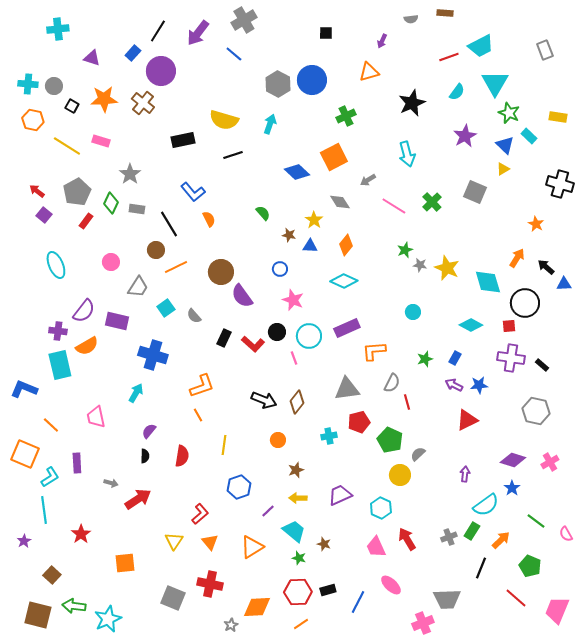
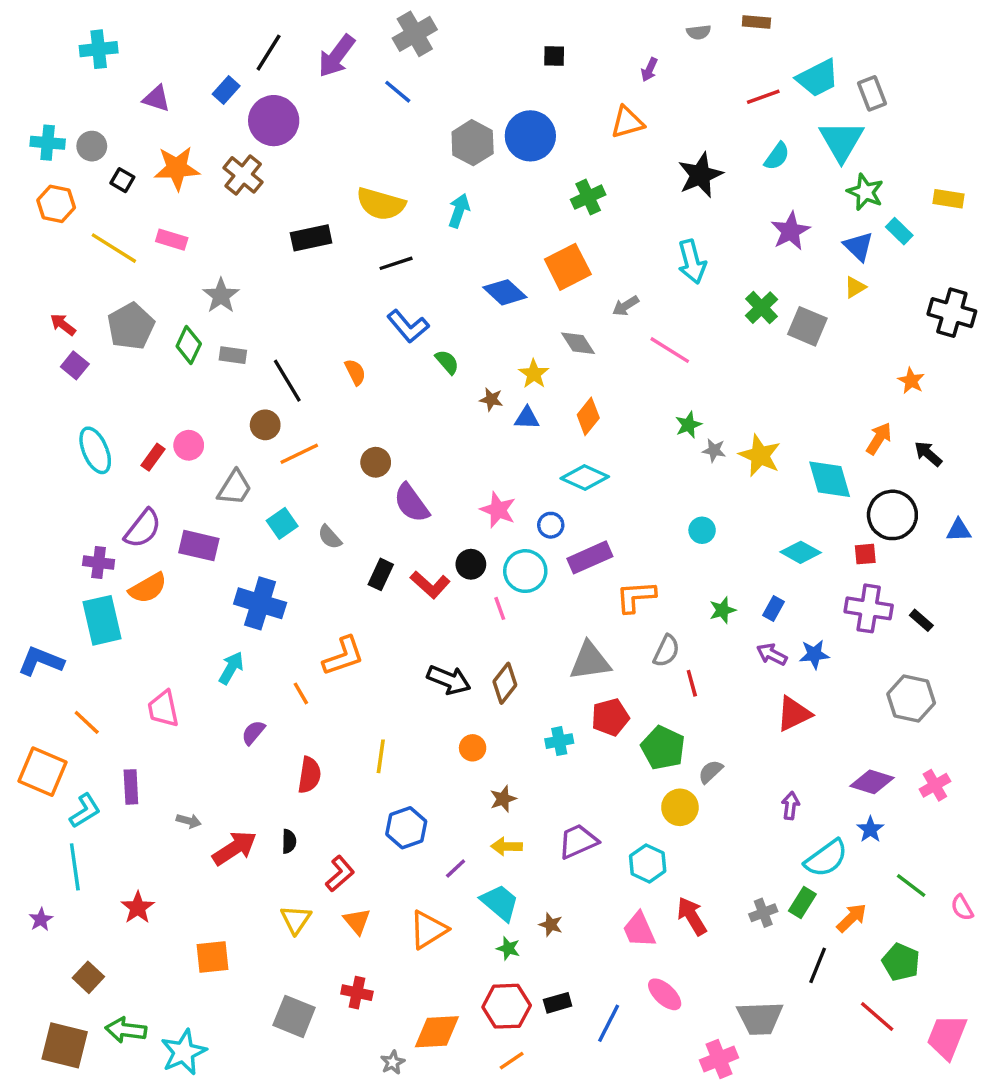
gray rectangle: (545, 50) -> (872, 93), moved
blue L-shape: (193, 192) -> (408, 326), moved
green cross: (432, 202) -> (762, 308), moved
red rectangle: (86, 221) -> (153, 457), moved
blue circle: (280, 269) -> (551, 525), moved
brown circle: (221, 272) -> (376, 462), size x0.7
blue triangle: (564, 284) -> (959, 530), moved
orange line: (198, 415) -> (301, 693), moved
black semicircle: (145, 456) -> (289, 841), moved
red cross: (210, 584) -> (357, 993), size x0.7

